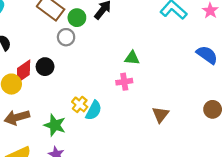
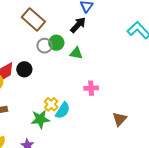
green circle: (77, 18) -> (56, 43), moved
green triangle: (132, 58) -> (76, 53), moved
green star: (55, 125) -> (40, 119), moved, turned -30

